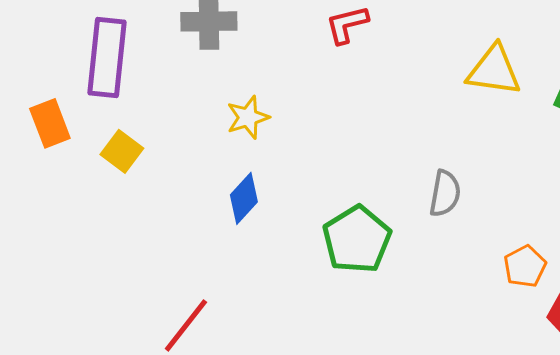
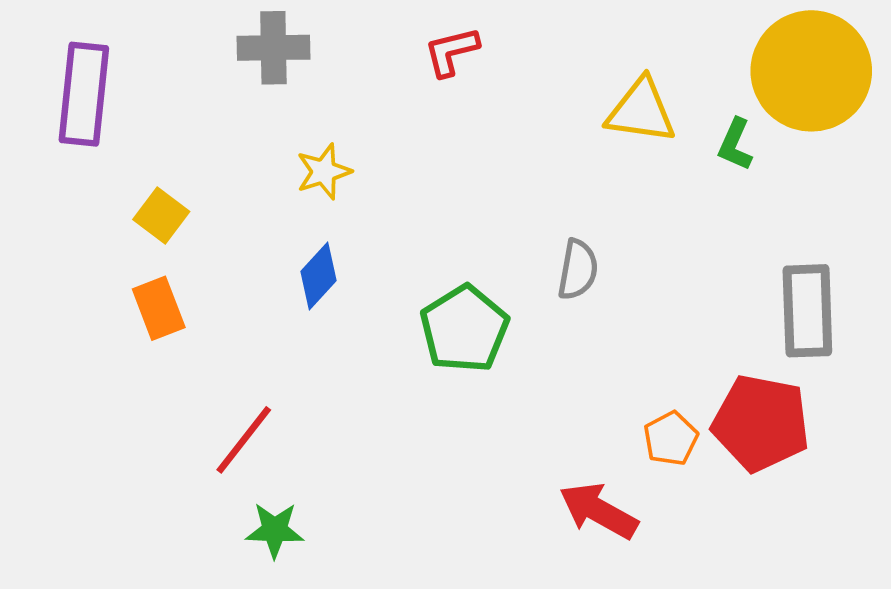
purple rectangle: (107, 57) -> (84, 94), moved
orange rectangle: (50, 123) -> (159, 308), moved
orange pentagon: (525, 266) -> (671, 439), moved

